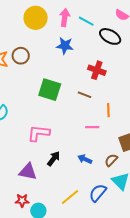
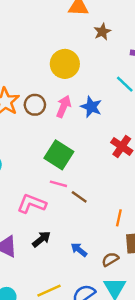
pink arrow: (65, 18) -> (64, 107), moved
brown line: (85, 95) -> (79, 197), moved
orange line: (108, 110) -> (119, 218), moved
pink line: (92, 127) -> (58, 184), moved

